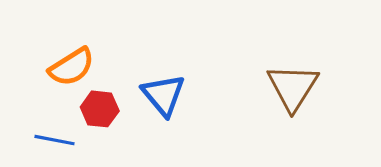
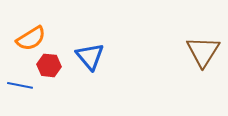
brown triangle: (293, 87) -> (203, 51), moved

